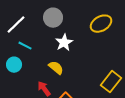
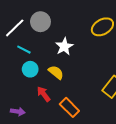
gray circle: (53, 18) -> (40, 22), moved
cyan circle: (14, 65) -> (30, 69), moved

